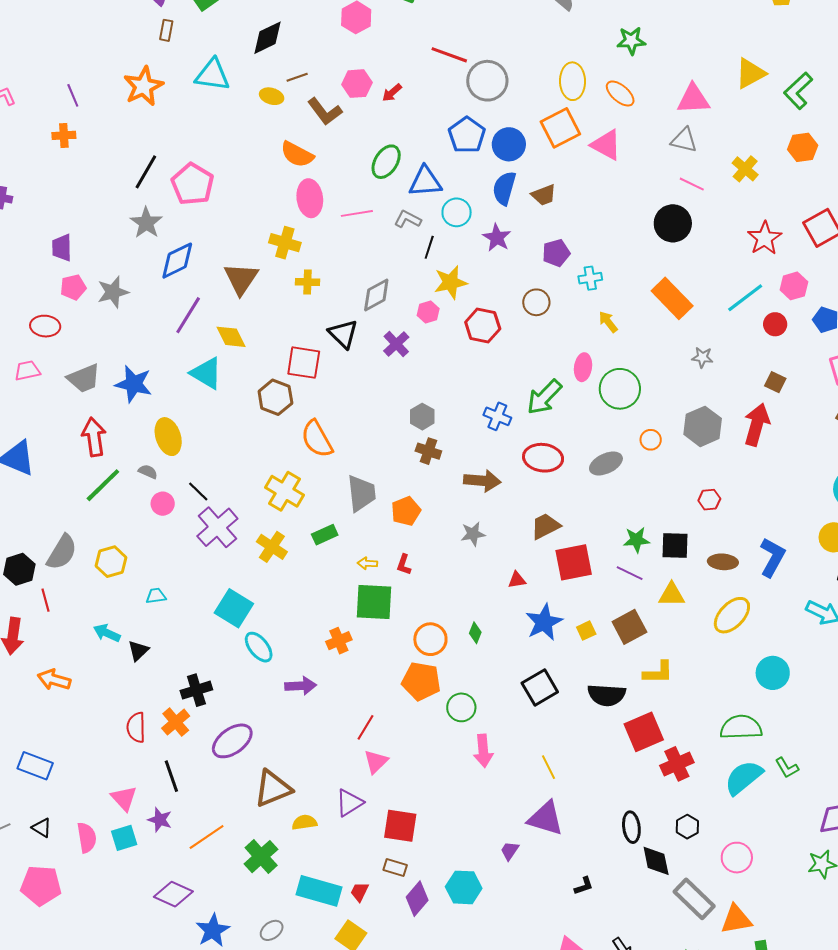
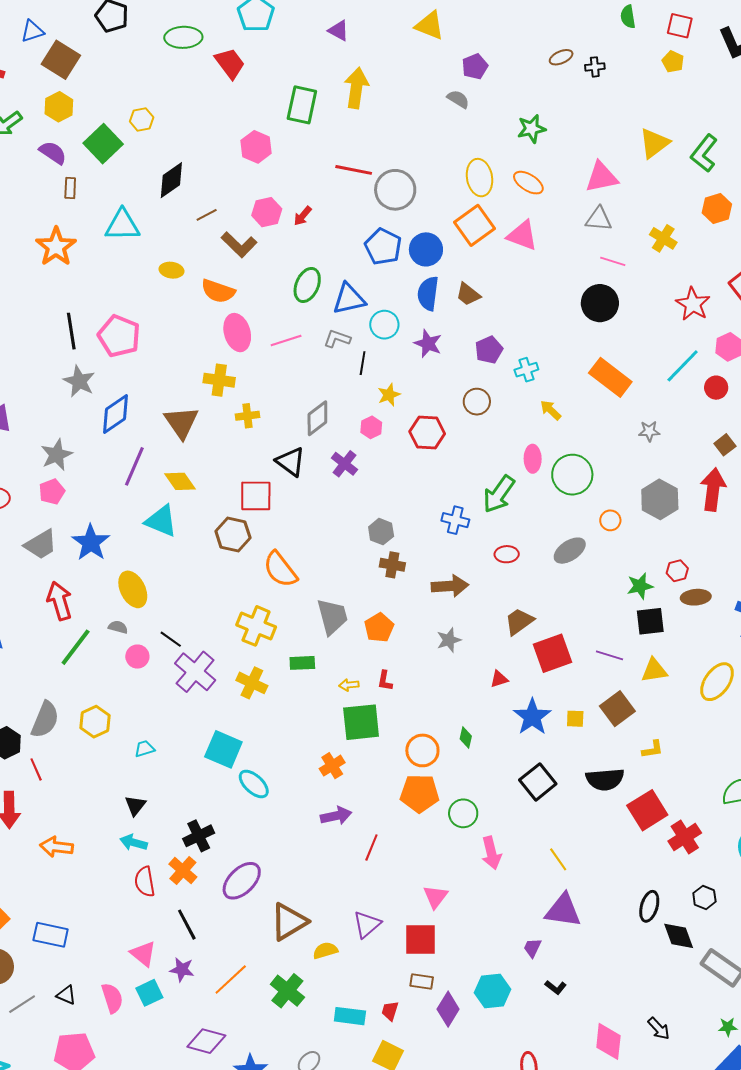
yellow ellipse: (272, 96) -> (171, 270), moved
black line: (146, 172) -> (71, 331), turned -30
brown trapezoid: (544, 195) -> (468, 294), turned 68
yellow star: (451, 282) -> (389, 395), size x0.7
pink pentagon: (73, 287) -> (52, 492), moved
brown square: (775, 382) -> (725, 445), turned 35
blue star: (134, 384) -> (91, 543), turned 30
red ellipse: (543, 458) -> (507, 554), size x0.6
green rectangle: (325, 535) -> (302, 663), turned 30
green star: (636, 540) -> (640, 586), moved
brown ellipse: (723, 562) -> (696, 597), moved
yellow square: (586, 631) -> (575, 719), turned 36
cyan arrow: (107, 633) -> (133, 842), moved
yellow L-shape: (658, 672) -> (653, 749), size x0.7
purple arrow: (301, 686) -> (336, 816), moved
pink triangle: (376, 762) -> (435, 897), moved
black ellipse: (631, 827) -> (649, 906), turned 32
black L-shape: (584, 886) -> (556, 987), moved, turned 65
cyan rectangle: (319, 891) -> (350, 1016), size x0.7

